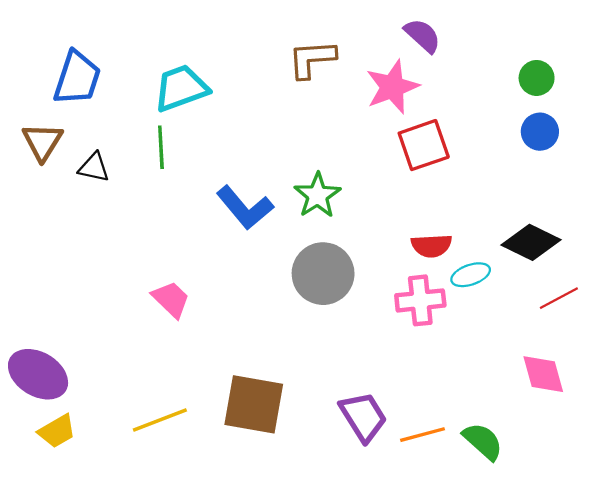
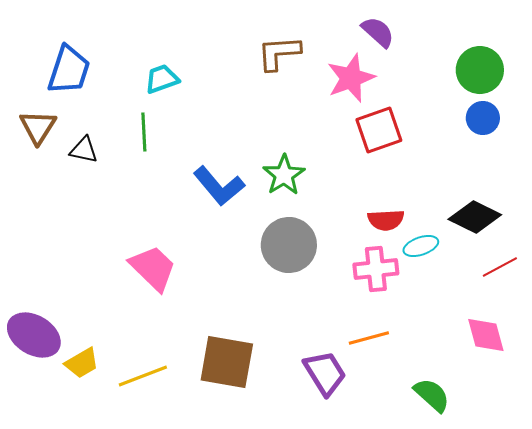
green circle: (537, 78) -> (480, 70), size x1.5
cyan trapezoid: (181, 88) -> (162, 79), size x0.7
pink trapezoid: (171, 299) -> (153, 268), size x1.4
yellow trapezoid: (57, 431) -> (82, 363), moved
orange line: (423, 435) -> (369, 338), moved

